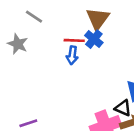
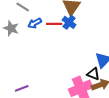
blue arrow: (72, 55) -> (35, 23), moved, turned 56

